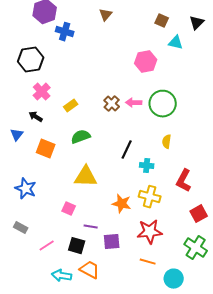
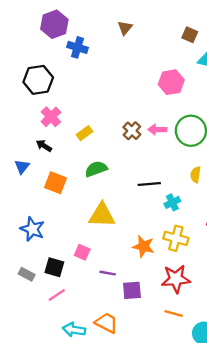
black line: (127, 150) -> (149, 184), turned 60
cyan cross: (147, 166) -> (172, 202), turned -32
black square: (77, 246) -> (54, 267), moved

